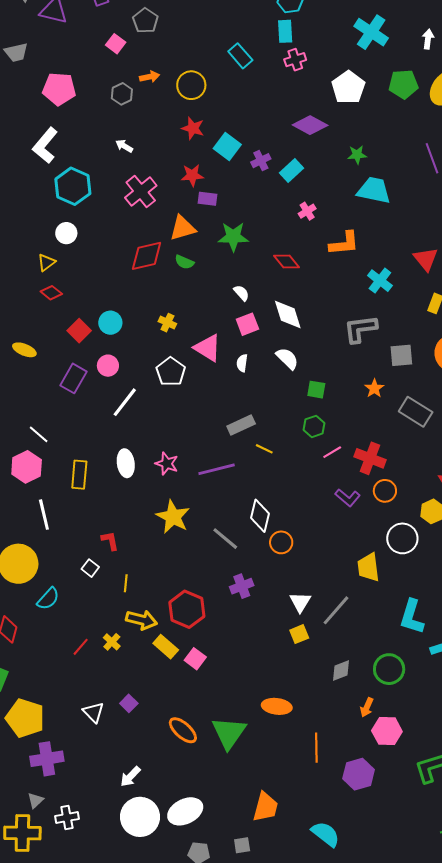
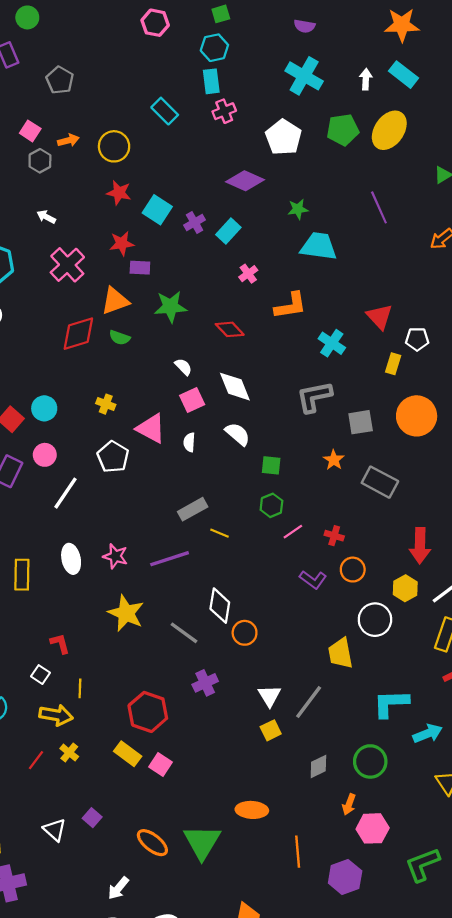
pink square: (116, 44) -> (30, 131), moved
red cross: (370, 458) -> (334, 536), size x0.6
cyan L-shape: (412, 617) -> (391, 703), turned 75
yellow arrow: (142, 620) -> (56, 715), moved
white arrow: (130, 777) -> (118, 888), moved

